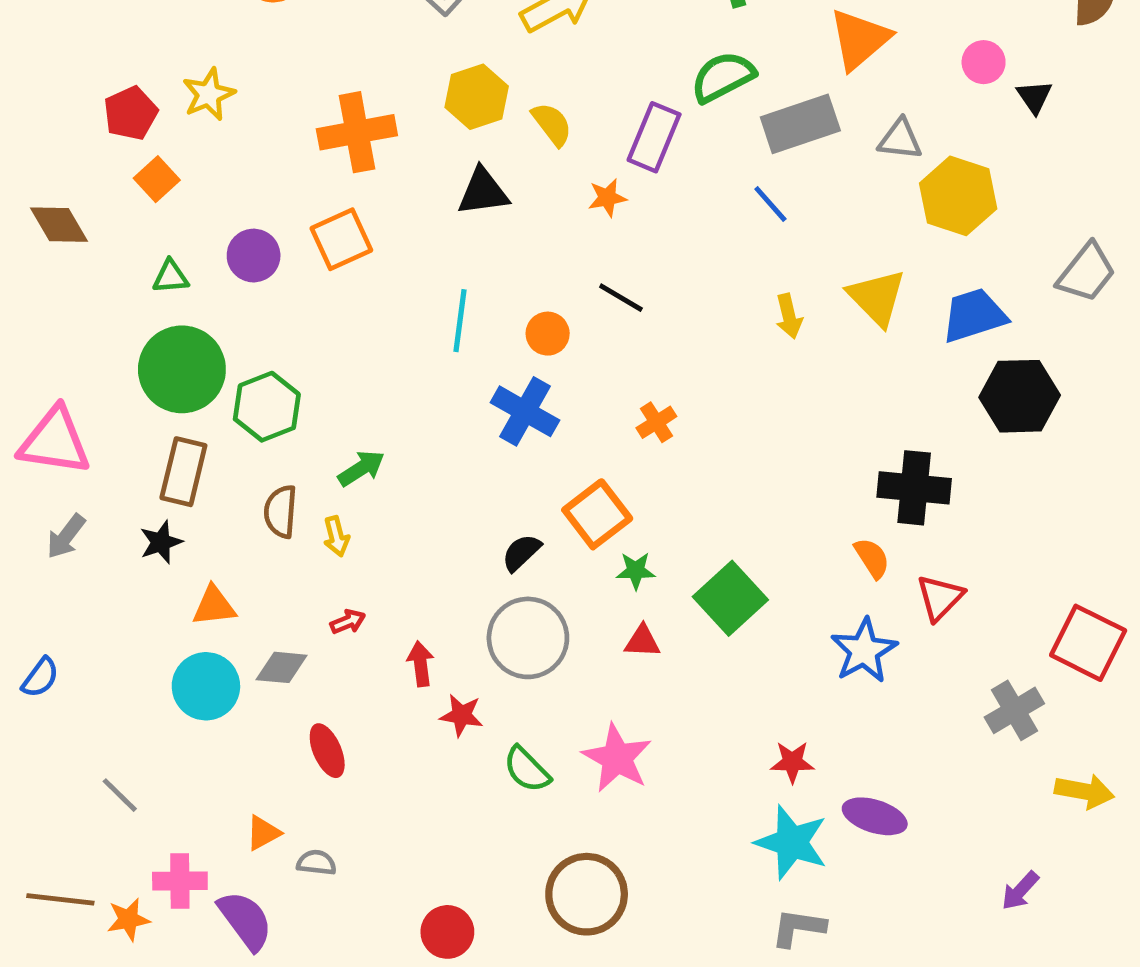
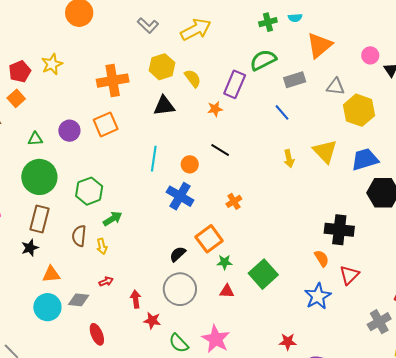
gray rectangle: (800, 124) -> (295, 80), size x0.7
orange square: (157, 179) -> (16, 98), moved
green hexagon: (267, 407) -> (89, 191), moved

